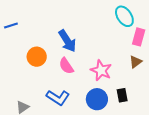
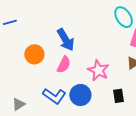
pink semicircle: (66, 66) -> (64, 65), turned -120
blue circle: (97, 99) -> (80, 95), moved

